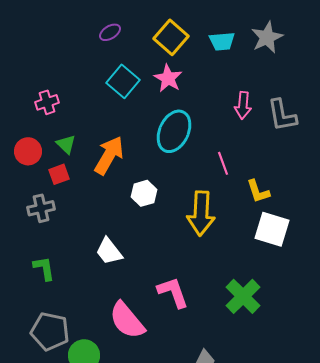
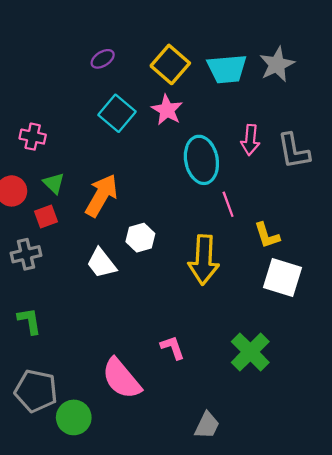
cyan trapezoid: (222, 41) -> (227, 69), size x1.4
pink cross: (47, 102) -> (33, 137), turned 30
cyan ellipse: (174, 131) -> (201, 160), moved, turned -36
white trapezoid: (109, 251) -> (102, 263), moved
pink L-shape: (173, 292) -> (173, 348), size x0.7

